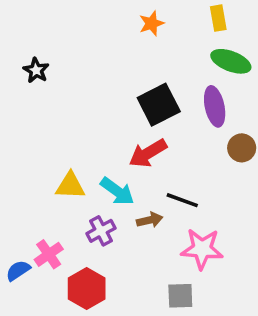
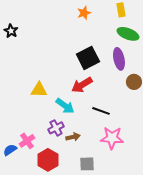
black star: (36, 70) -> (11, 31), moved
yellow triangle: (70, 186) -> (39, 90), moved
brown arrow: (150, 220) -> (73, 137), moved
gray square: (180, 296) -> (87, 164), moved

